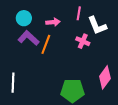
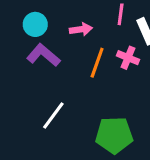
orange line: (46, 44) -> (97, 63), moved
white line: (13, 83) -> (53, 115), moved, turned 36

